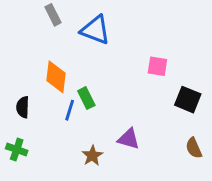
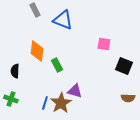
blue line: (70, 110) -> (45, 103), moved
purple triangle: (129, 139) -> (75, 91), moved
brown semicircle: (194, 148) -> (128, 98), turned -64
brown star: (92, 156) -> (61, 103), size x1.5

